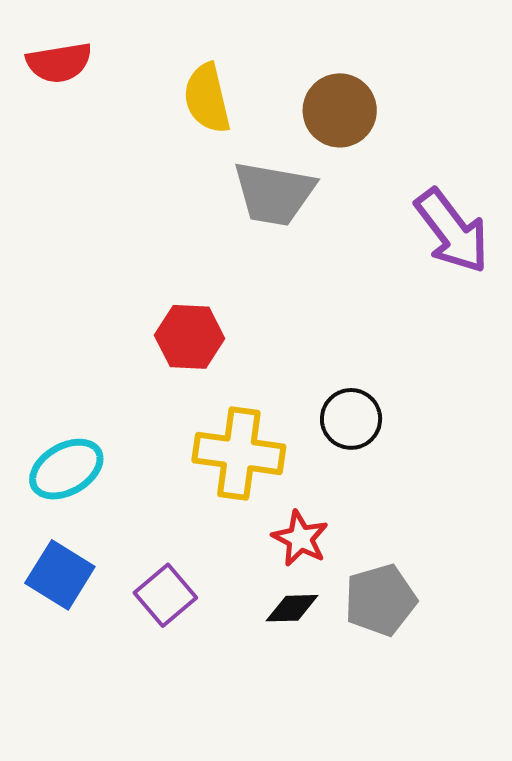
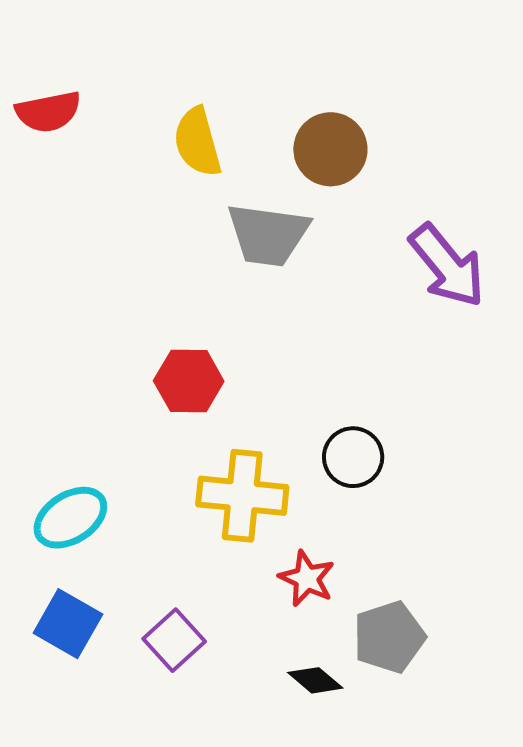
black diamond: (292, 608) -> (315, 680), moved, turned 44

